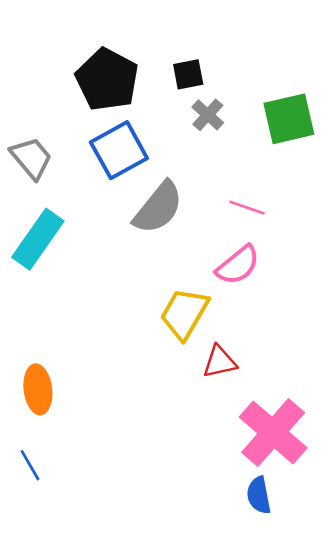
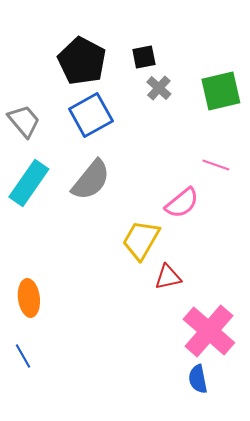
gray semicircle: (158, 208) -> (91, 180), moved
pink line: (247, 208) -> (216, 165), moved

